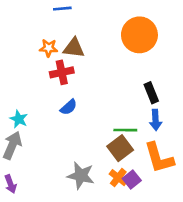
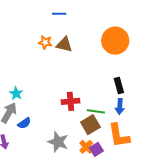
red cross: (62, 72) -> (71, 101), moved
blue semicircle: (69, 107) -> (24, 123), moved

